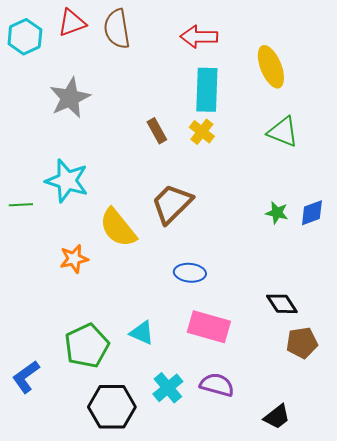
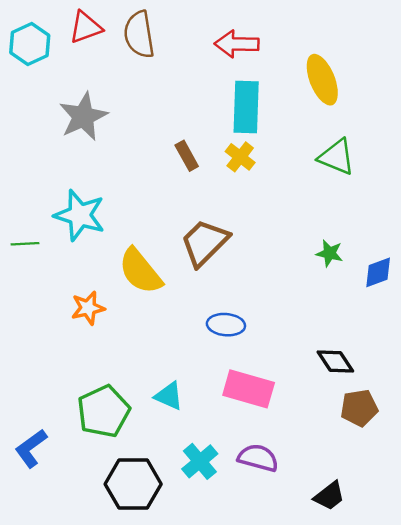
blue diamond: (312, 213) -> (378, 272), moved

